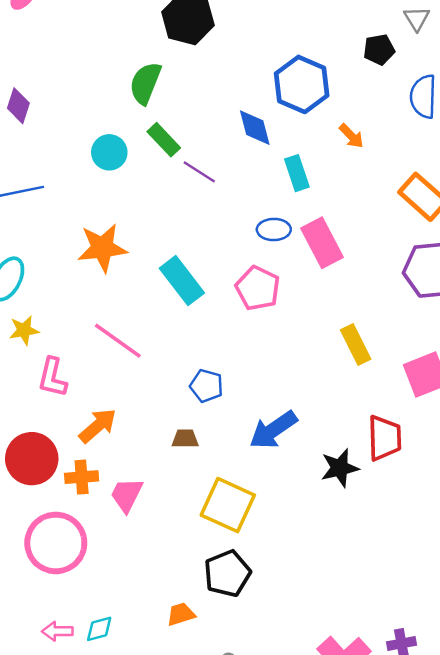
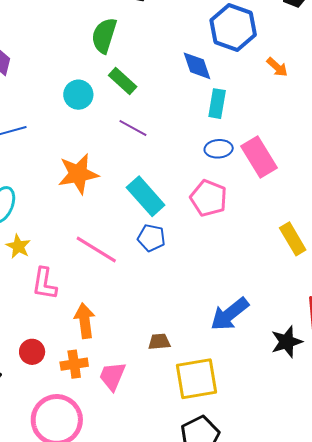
purple line: (199, 172) -> (133, 128), moved
cyan rectangle: (297, 173) -> (217, 104), moved, turned 32
yellow star: (24, 330) -> (18, 246), turned -30
blue pentagon: (206, 386) -> (151, 238), moved
orange arrow: (98, 426) -> (85, 321), turned -52
brown trapezoid: (185, 439) -> (159, 342), moved
red circle: (32, 459) -> (32, 352), size x0.6
yellow square: (228, 505) -> (196, 379), turned -30

